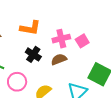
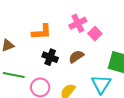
pink cross: (61, 39) -> (78, 23), moved

